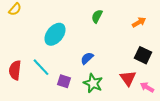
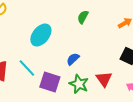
red triangle: (128, 78) -> (104, 79), moved
purple square: (64, 81) -> (50, 82), size x1.5

